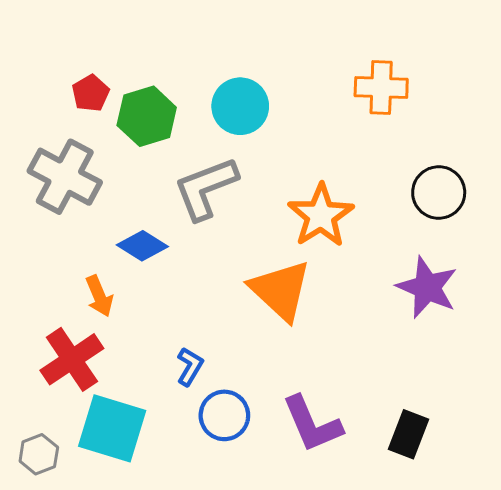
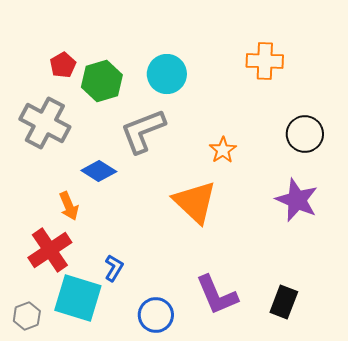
orange star: (321, 216) -> (223, 150), size x0.6
blue L-shape: (190, 367) -> (114, 268), moved
blue circle: (224, 415) -> (156, 315), moved

